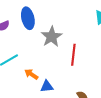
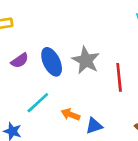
blue ellipse: (28, 18) -> (52, 62), moved

